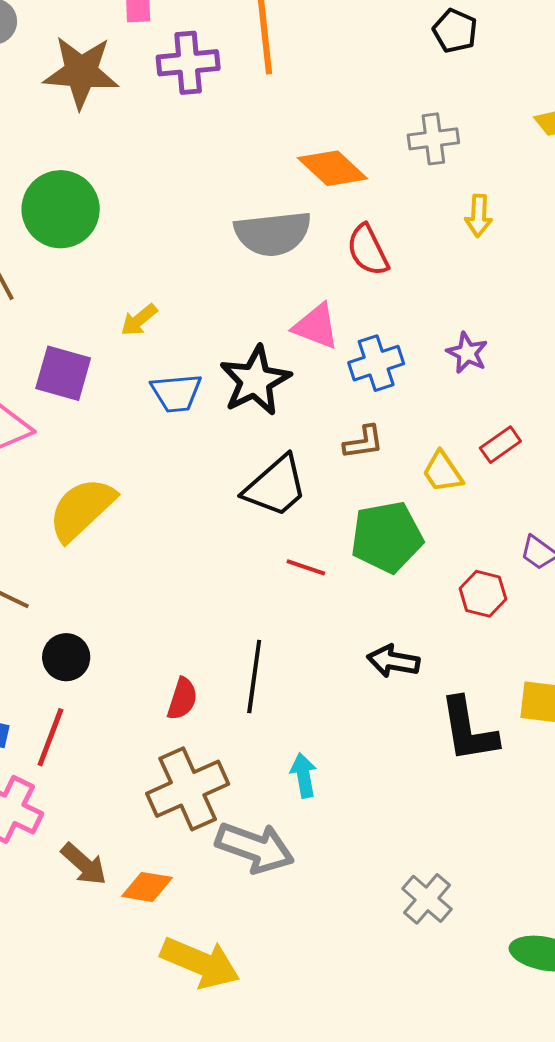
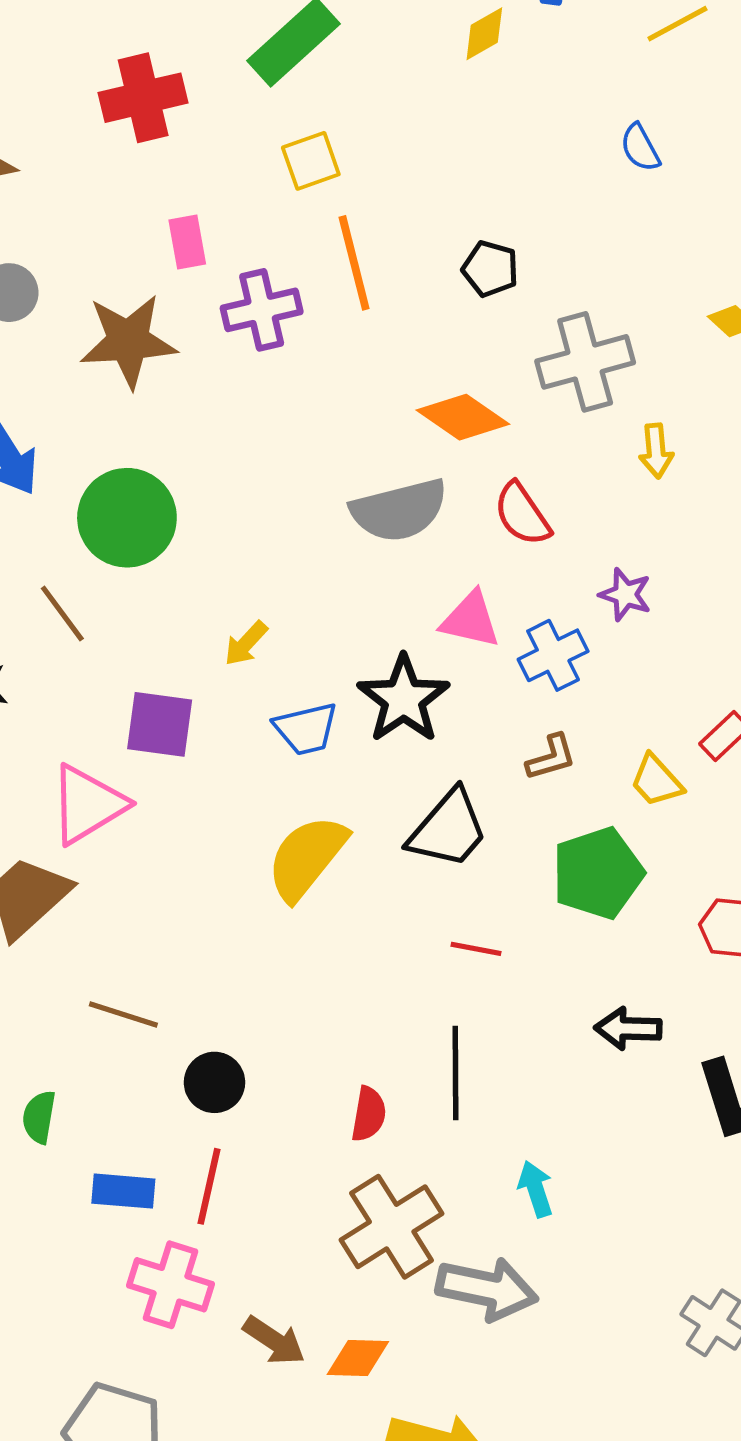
black pentagon: (455, 31) -> (490, 269), moved
gray cross: (433, 139) -> (585, 362), size x1.5
purple star: (467, 353) -> (625, 595), moved
yellow semicircle: (82, 509) -> (307, 858), moved
red line: (306, 567) -> (476, 949), moved

